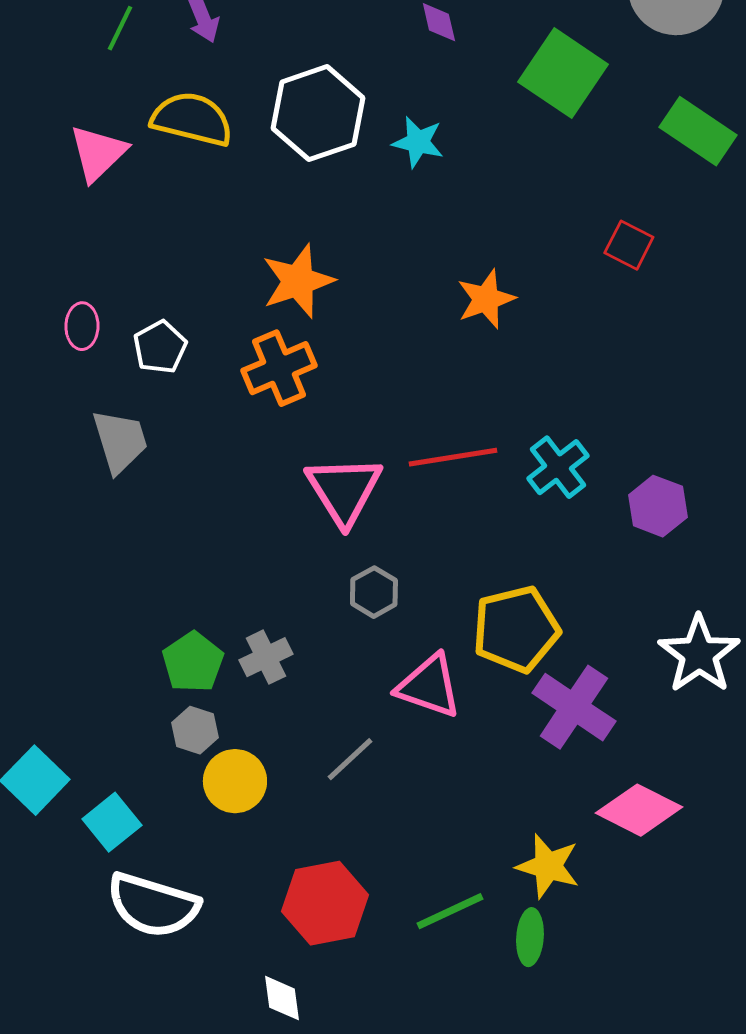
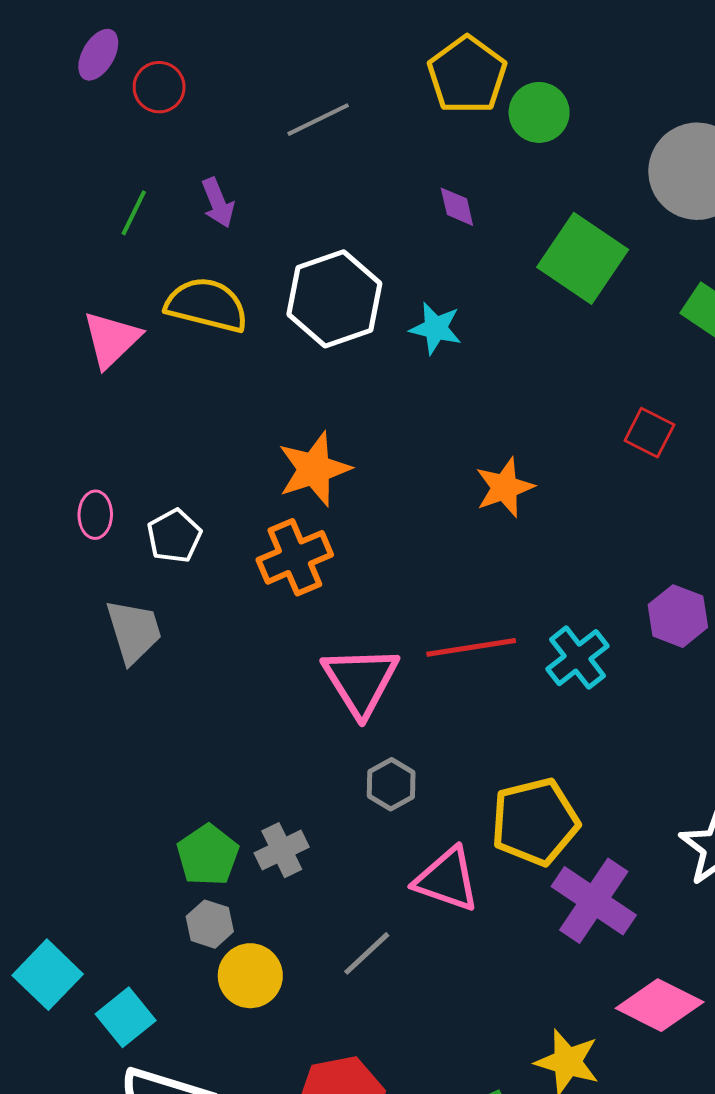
purple hexagon: (658, 506) -> (678, 616), moved

